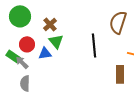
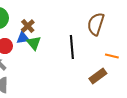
blue triangle: (45, 53) -> (23, 38), moved
brown rectangle: (120, 74) -> (98, 76), turned 54

